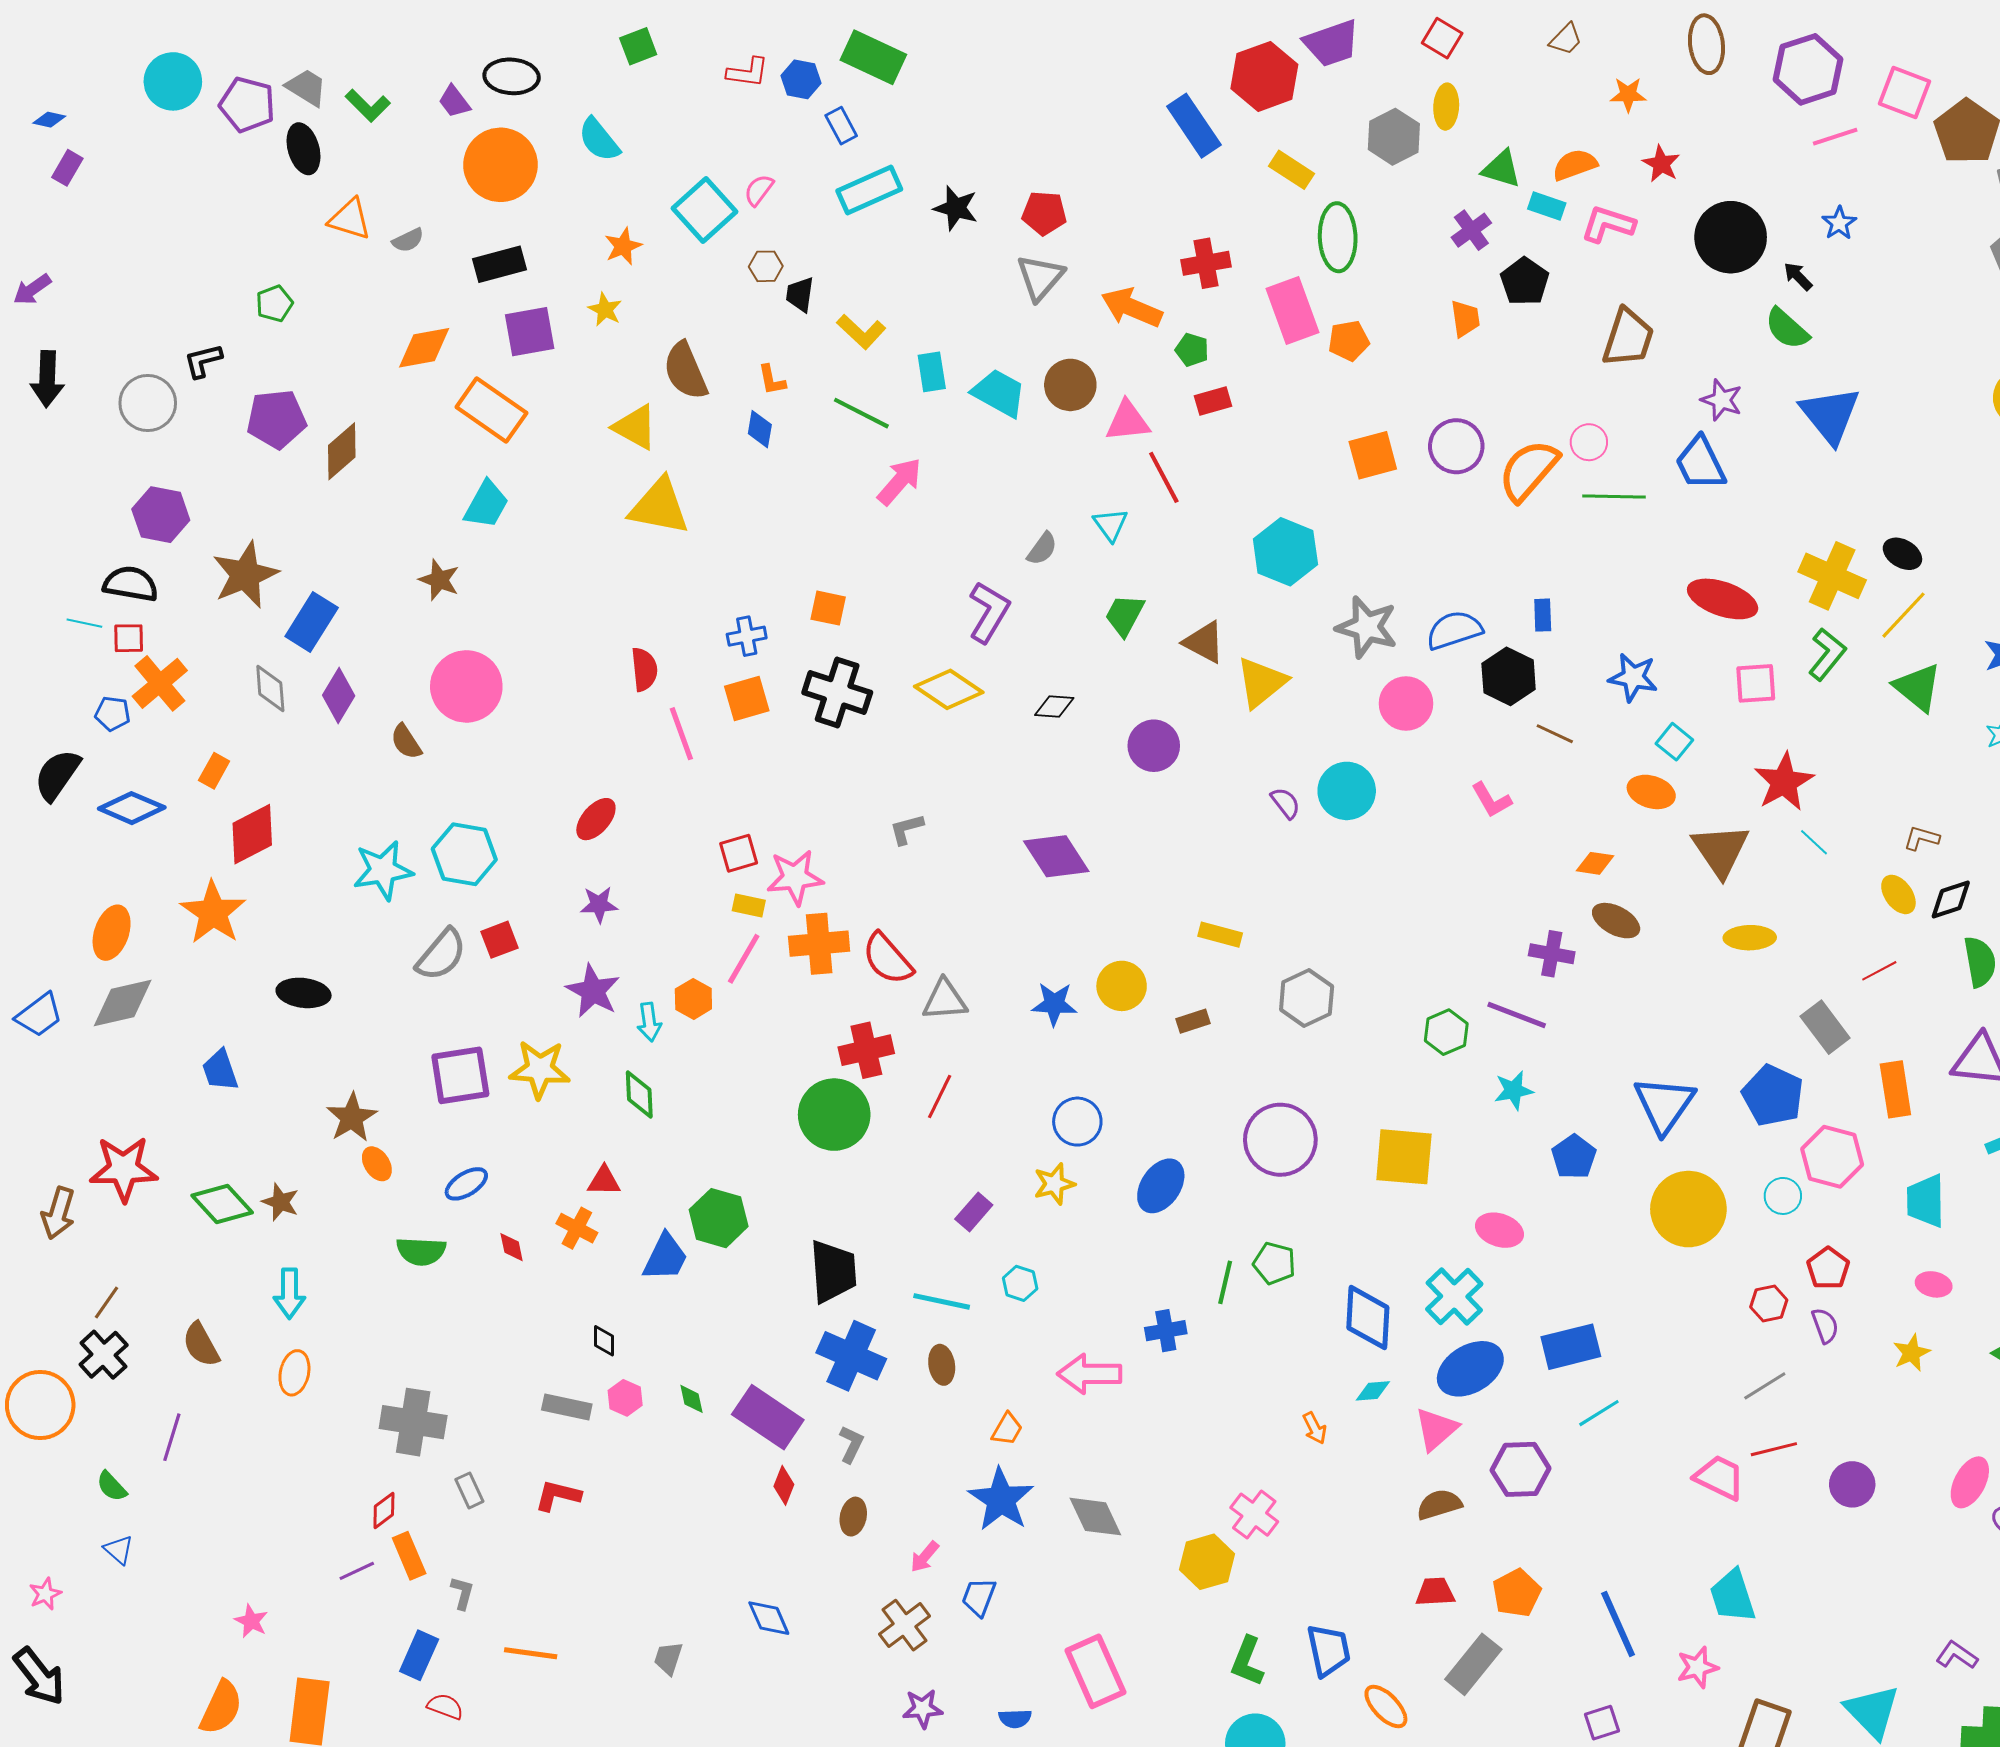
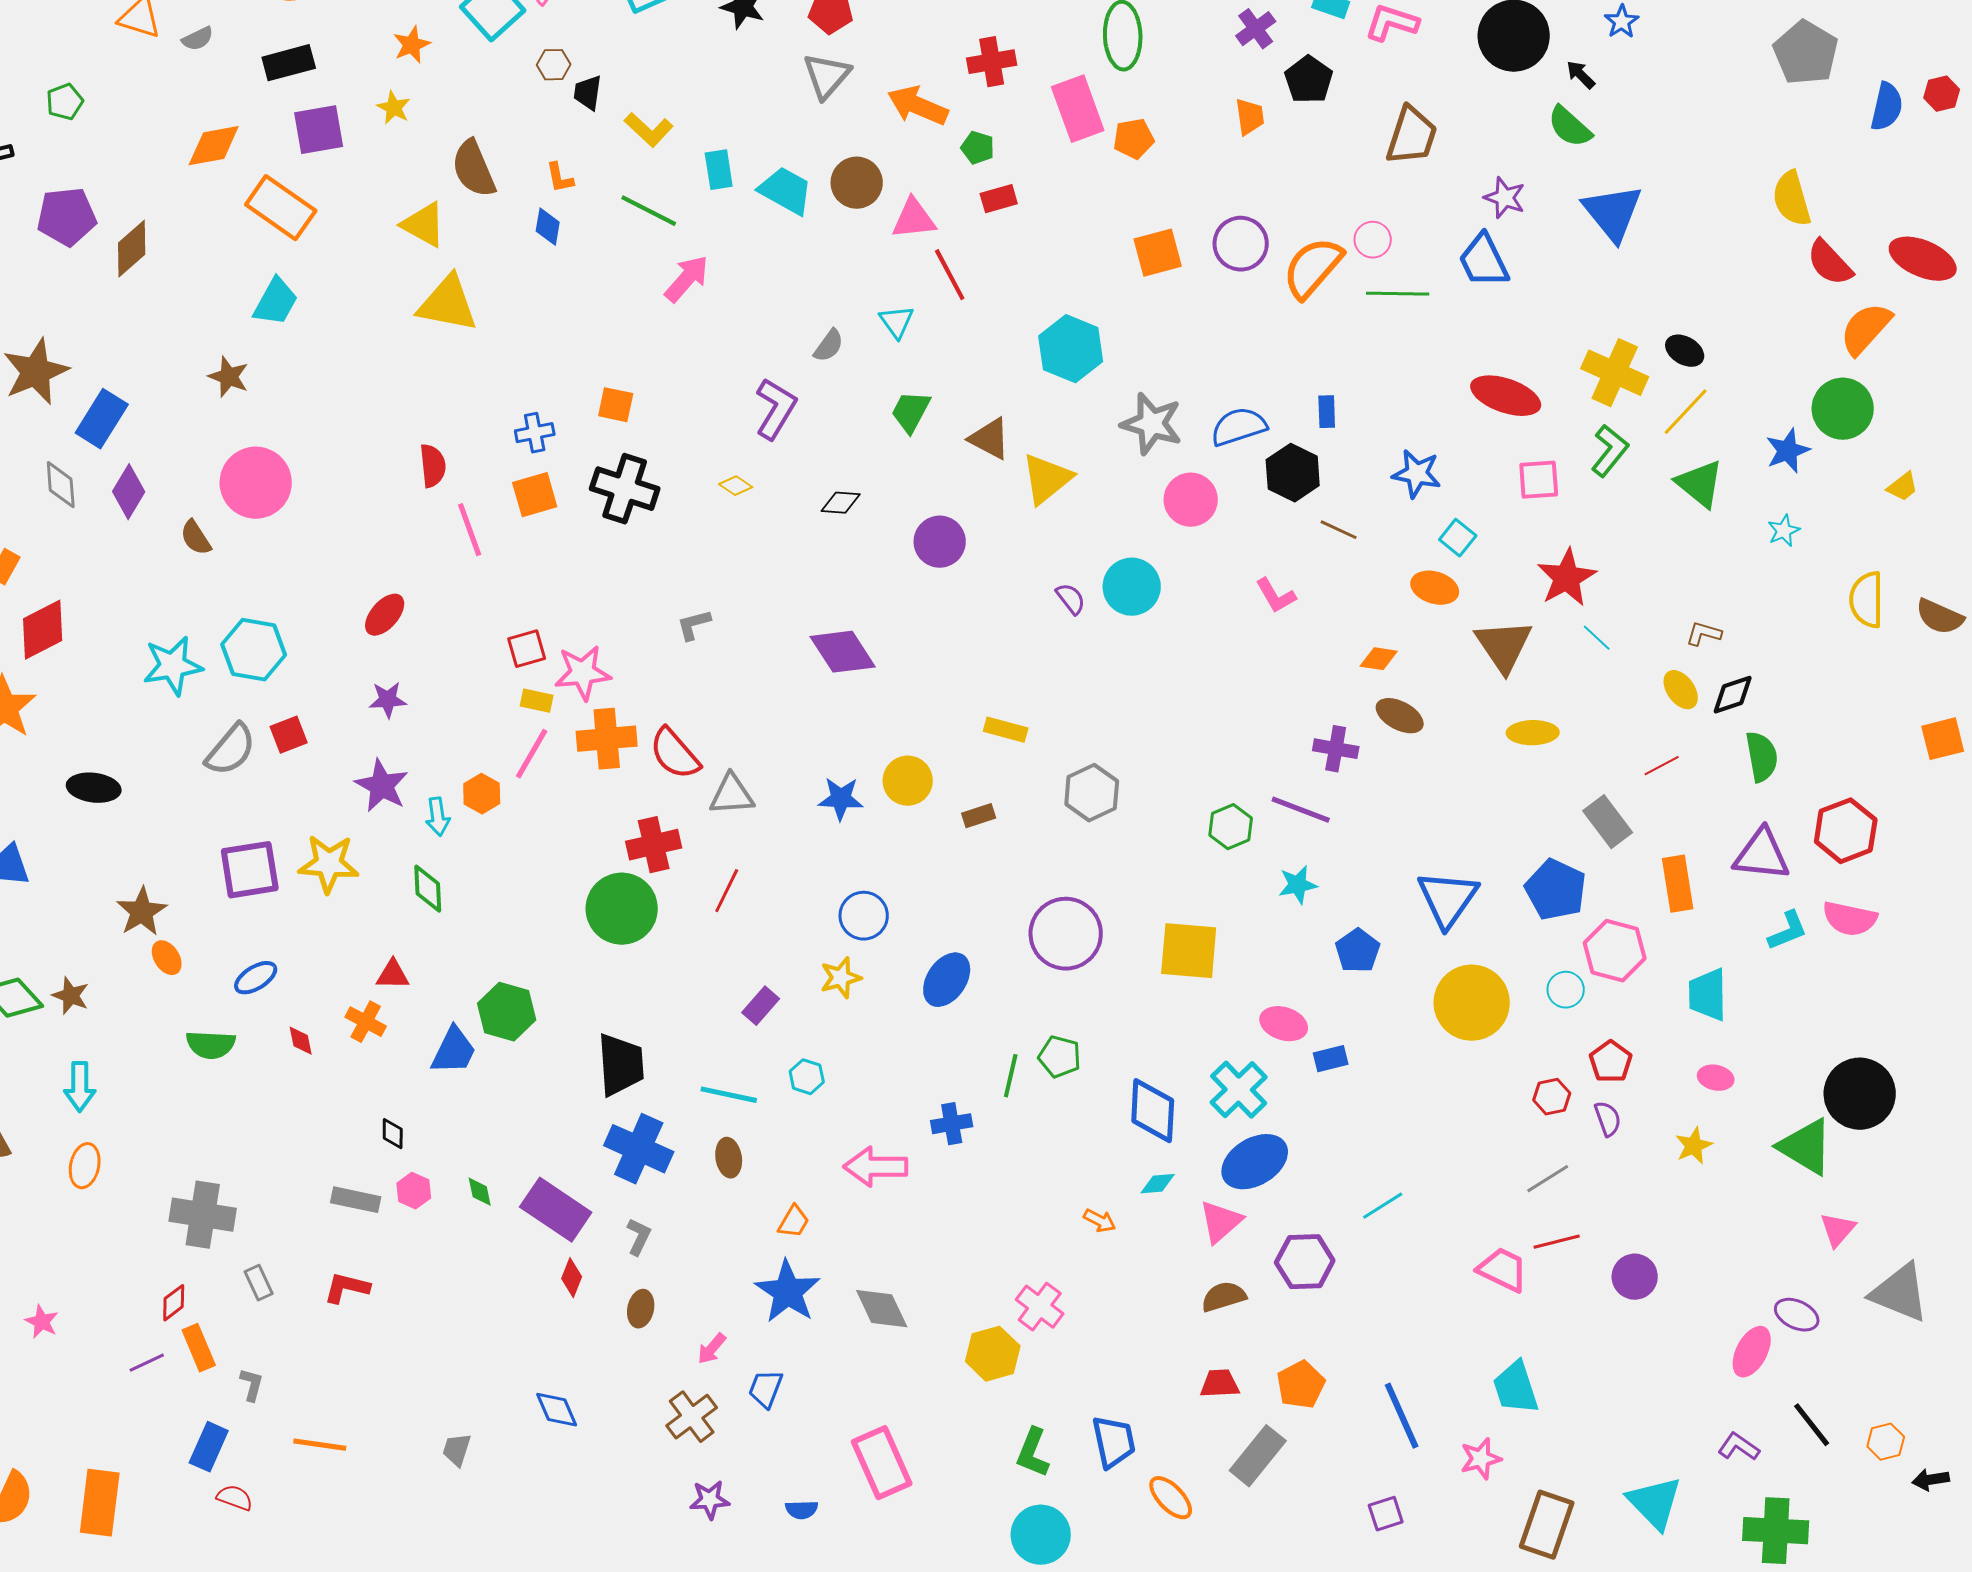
yellow diamond: (949, 689) -> (736, 486), size x0.5
blue rectangle: (1571, 1347) -> (1331, 1059), moved, size x0.6
orange arrow: (1315, 1428) -> (1100, 1221), turned -36
pink ellipse: (1970, 1482) -> (1752, 1352), moved
pink star: (251, 1621) -> (42, 1322), moved

